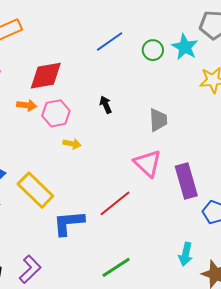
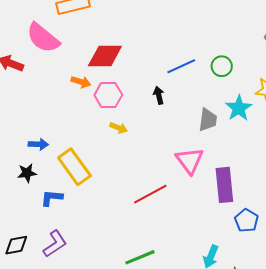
blue line: (110, 41) -> (181, 66), moved
cyan star: (185, 47) -> (239, 108), moved
green circle: (153, 50) -> (222, 66), moved
blue L-shape: (69, 223) -> (52, 198), moved, size x0.7

